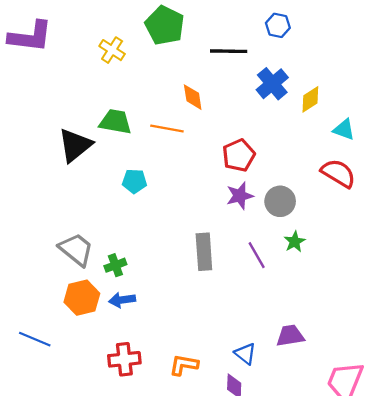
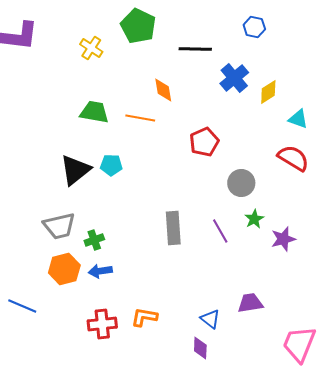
blue hexagon: (278, 25) -> (254, 27), moved
black triangle: (75, 145) -> (75, 170), moved
purple star: (240, 196) -> (283, 239), moved
gray trapezoid: (76, 249) -> (59, 226), turned 128
orange L-shape: (184, 365) -> (144, 317), moved

